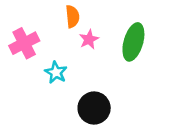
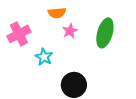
orange semicircle: (72, 17) -> (57, 13), turned 90

